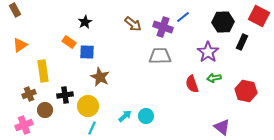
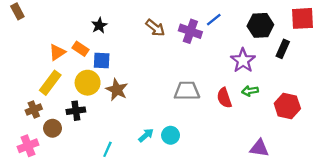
red square: (259, 16) -> (303, 18), turned -30
orange triangle: (20, 45) -> (57, 52), moved
gray trapezoid: (160, 56) -> (187, 91), moved
yellow rectangle: (43, 71) -> (50, 83), turned 45
yellow circle: (88, 106) -> (88, 83), moved
purple triangle: (222, 127) -> (259, 148), turned -30

